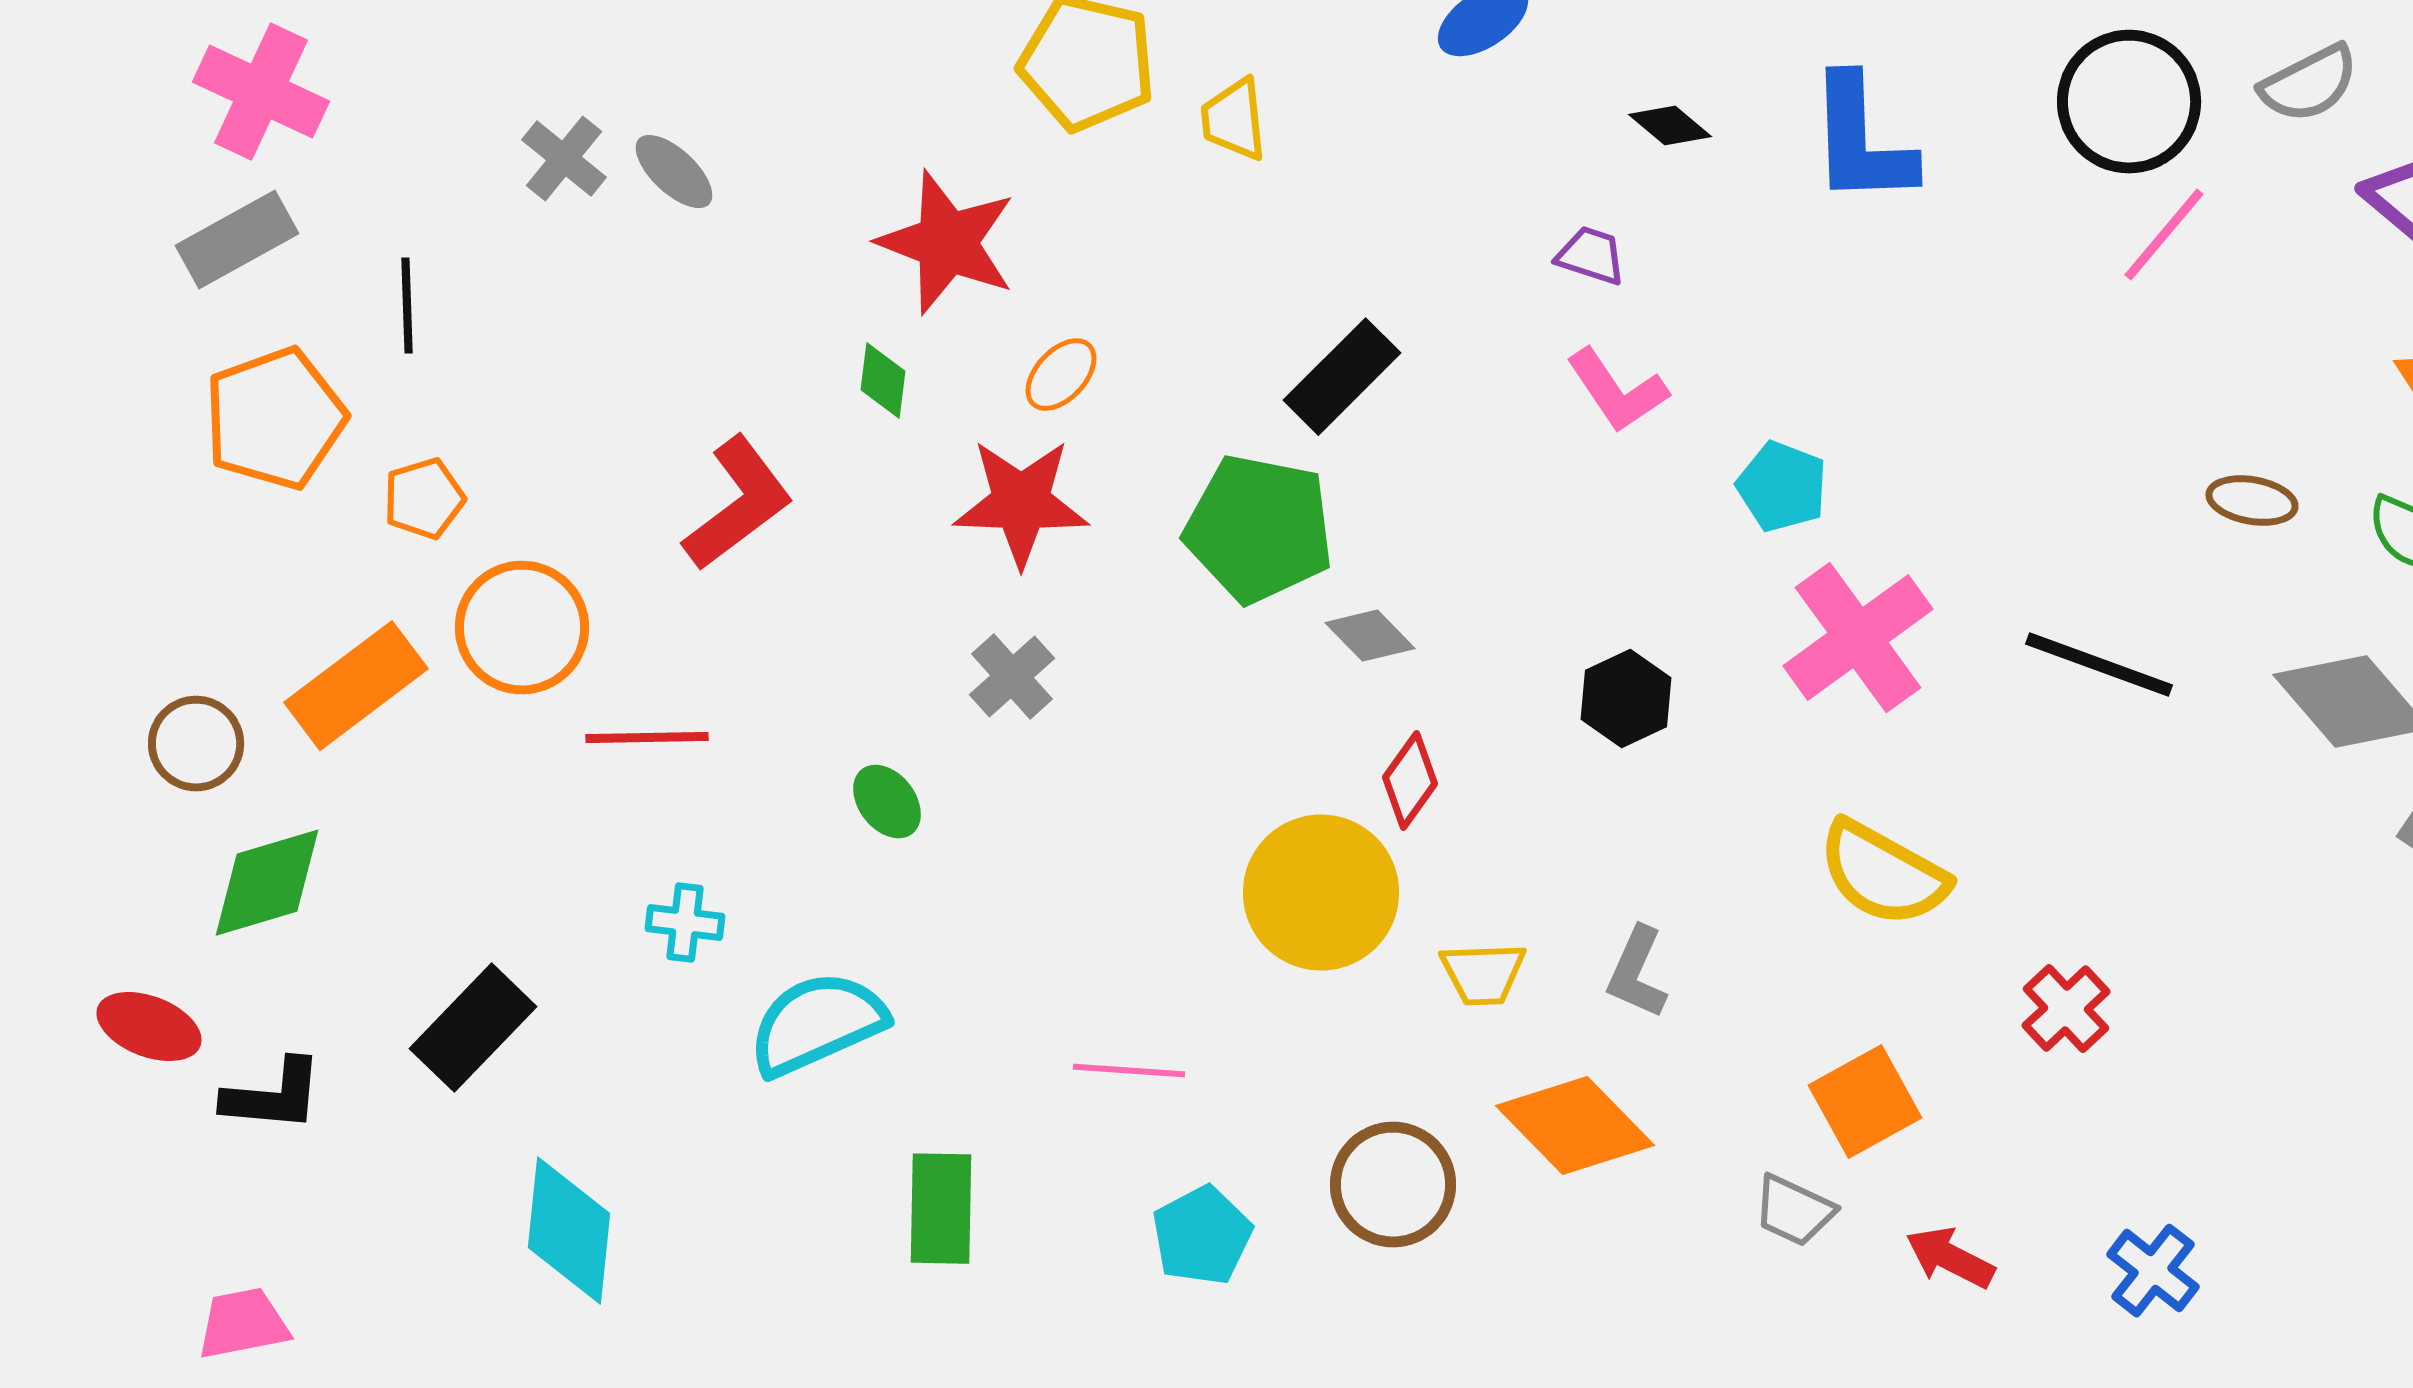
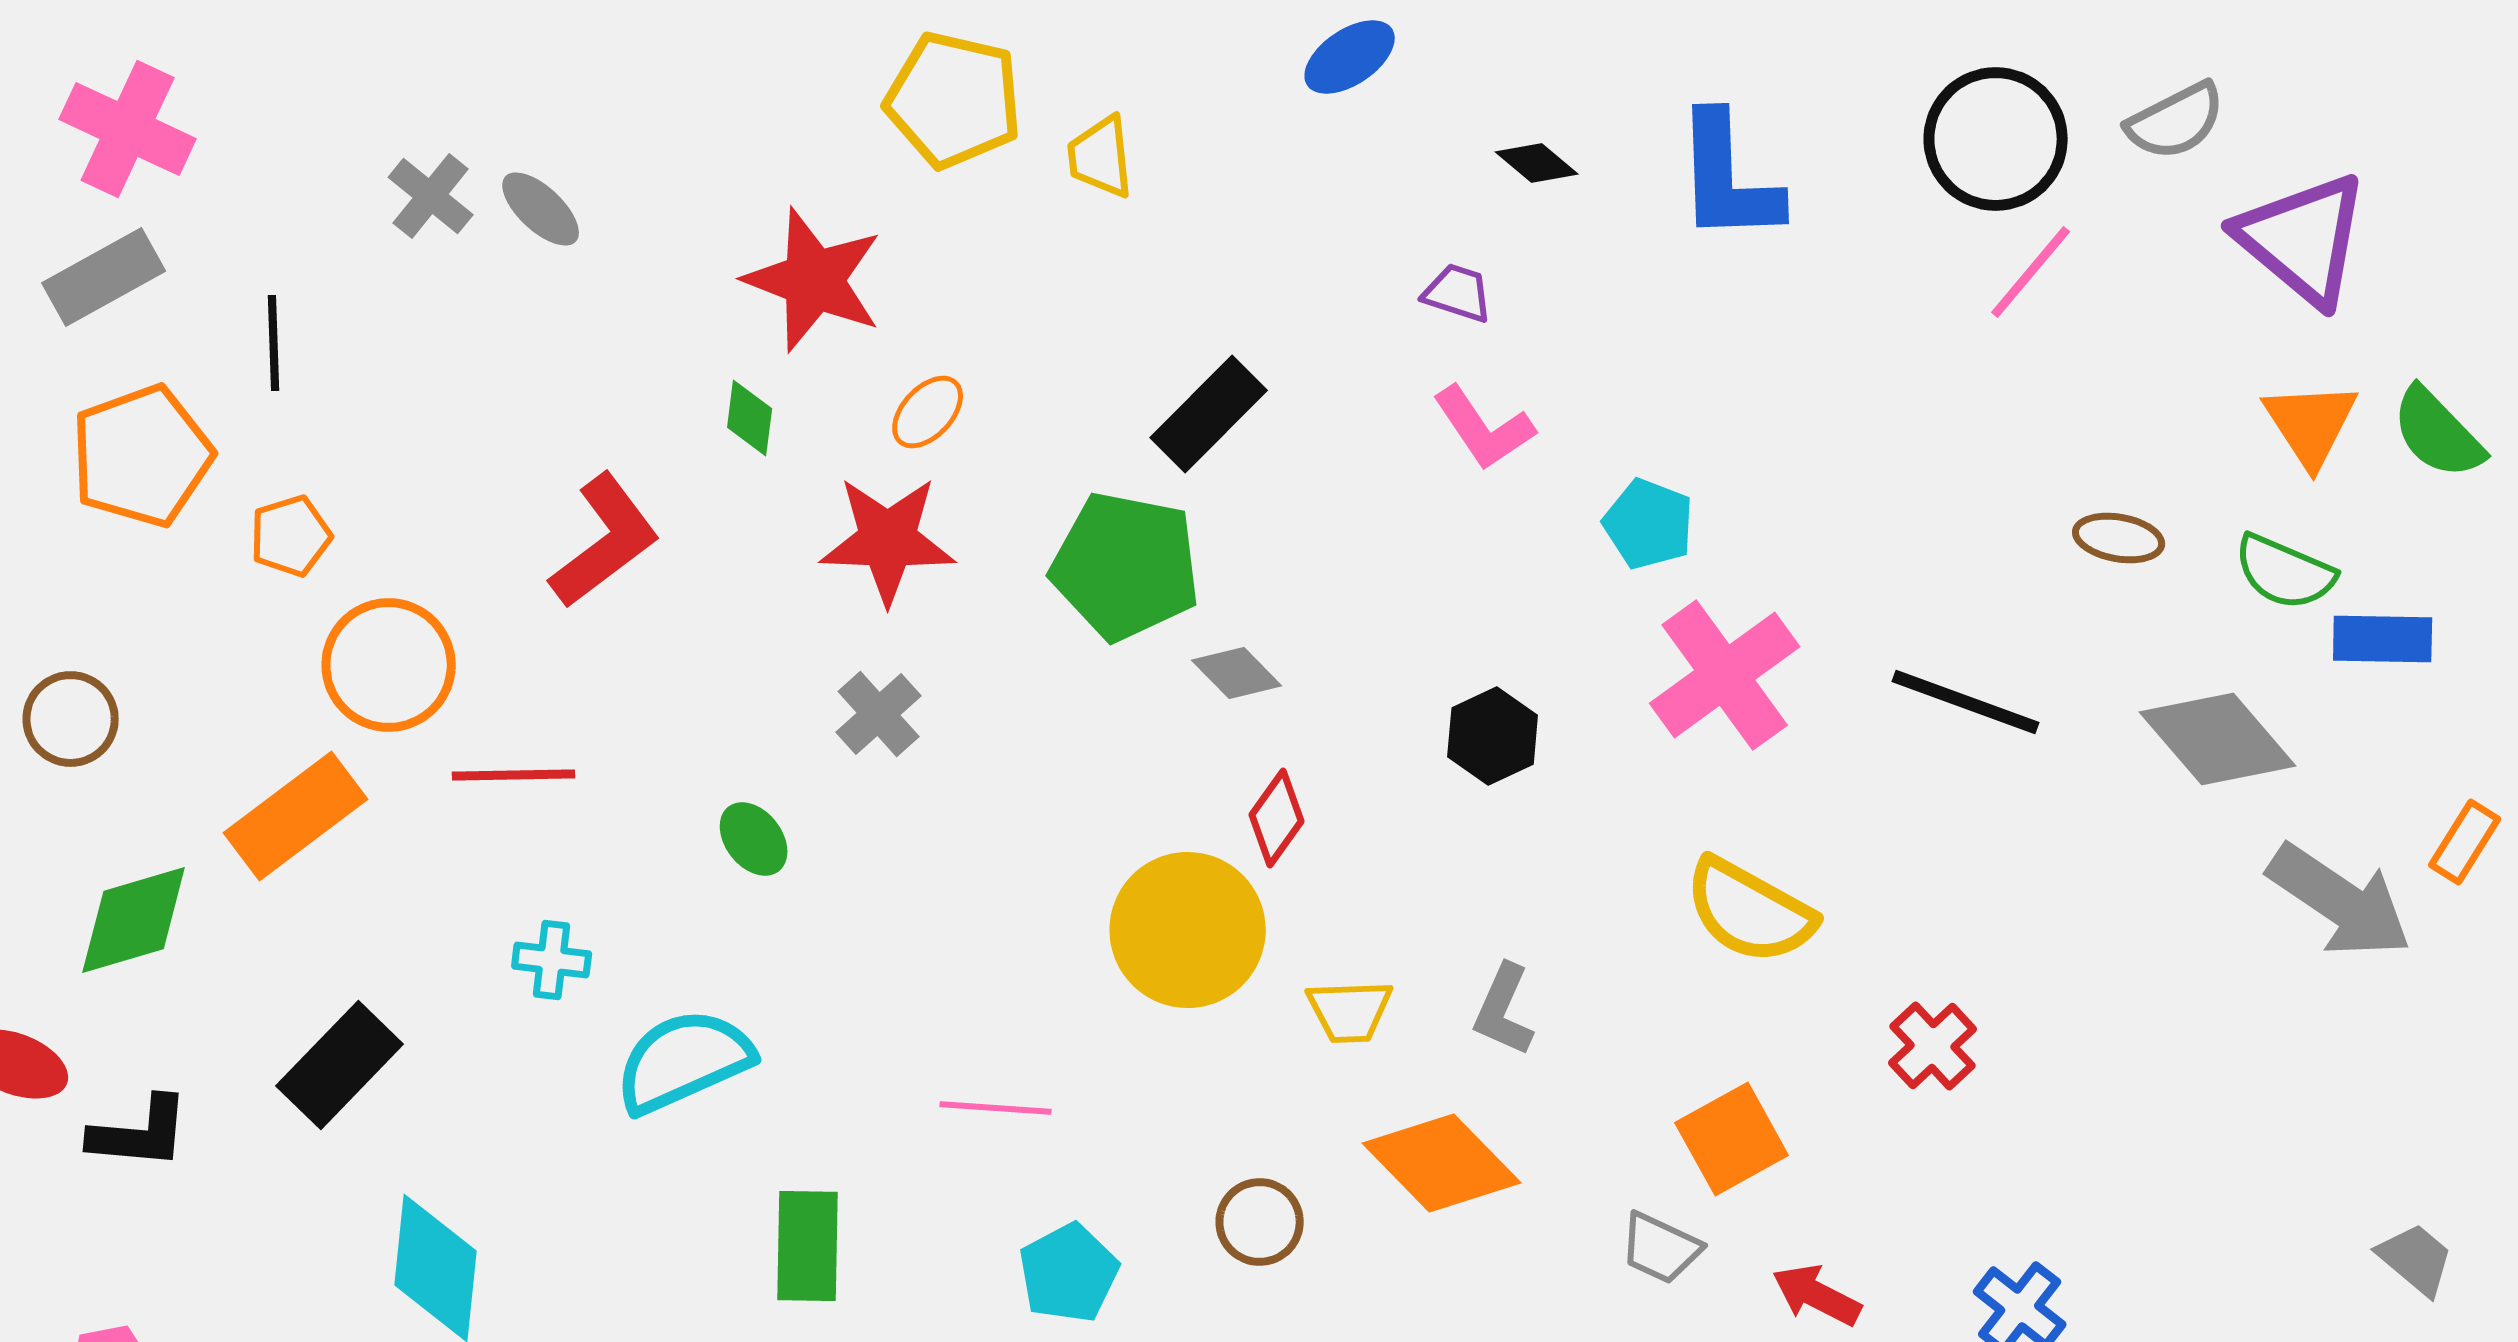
orange rectangle: (356, 686) -> (296, 816), moved
brown circle: (196, 744) -> (71, 719), moved
brown circle: (1393, 1185) -> (1260, 1222), size x0.7

